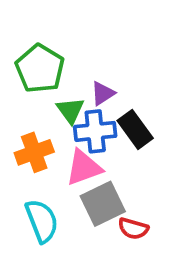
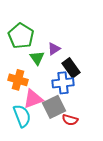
blue cross: (95, 131) -> (63, 83), moved
orange cross: (34, 152) -> (18, 80), turned 36
pink triangle: (84, 168) -> (33, 99), moved

